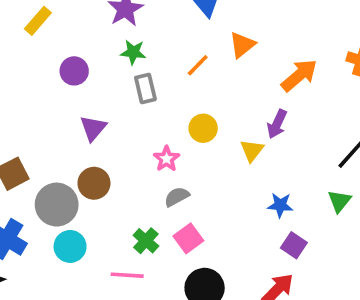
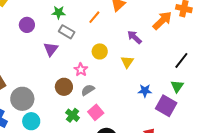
orange arrow: (299, 75) -> (162, 21), moved
gray rectangle: (145, 88) -> (67, 32), turned -42
purple arrow: (277, 124) -> (134, 37), moved, turned 112
purple triangle: (93, 128) -> (51, 49), moved
brown circle: (94, 183) -> (64, 87), moved
purple square: (294, 245) -> (166, 106), moved, size x1.5

